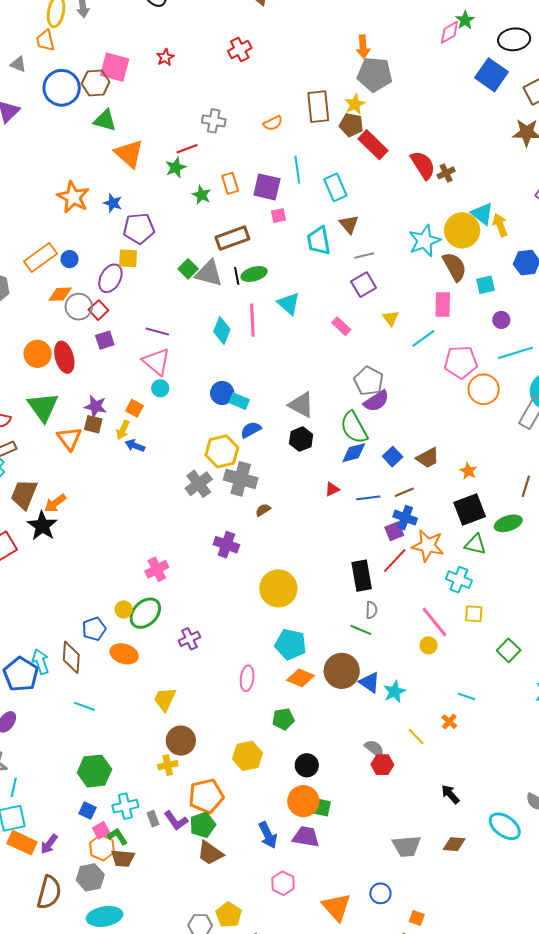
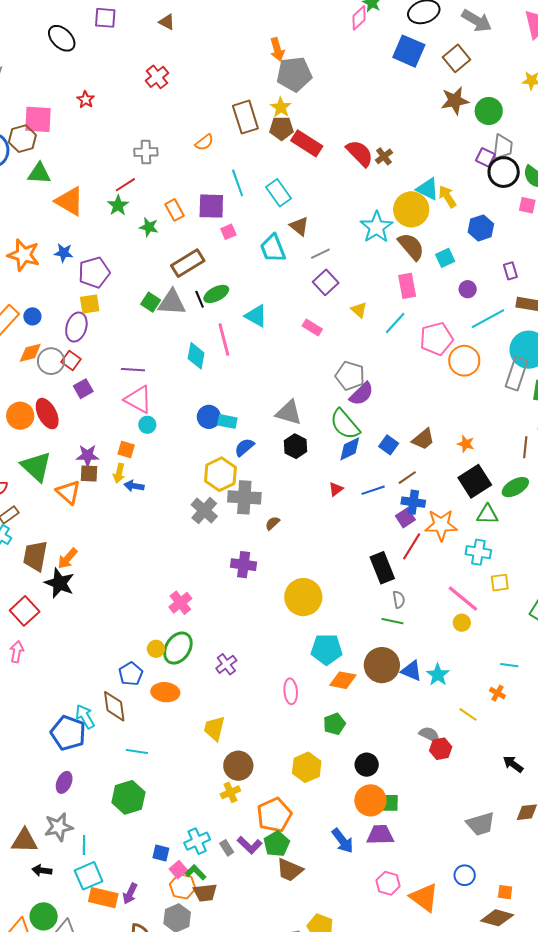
green hexagon: (94, 771) -> (128, 797), moved
pink hexagon: (283, 883) -> (388, 883), moved

